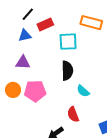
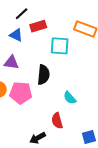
blue triangle: (25, 35) -> (16, 35), turned 32
black semicircle: (67, 71) -> (43, 75), moved

